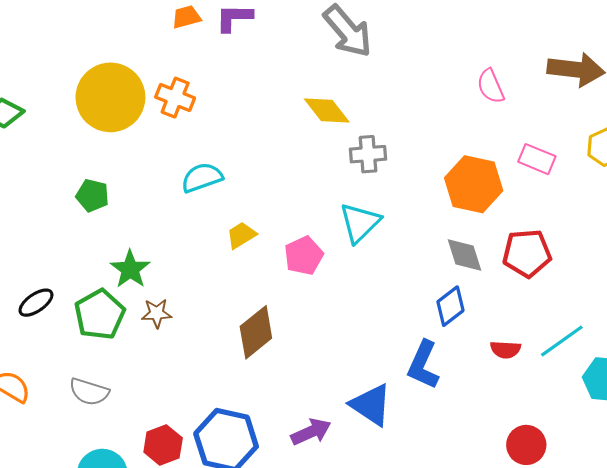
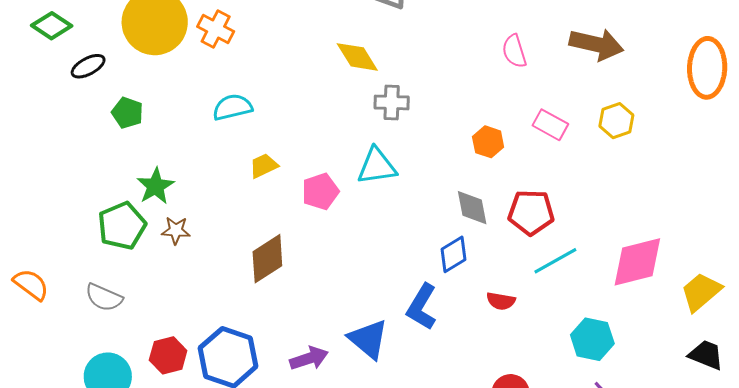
orange hexagon: (474, 184) -> (488, 142), size x0.6
cyan triangle: (360, 223) -> (377, 166), turned 30
black ellipse: (36, 303) -> (88, 66), moved
cyan line: (562, 341) -> (555, 261), moved

